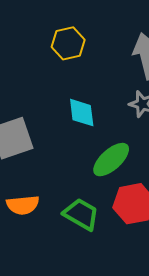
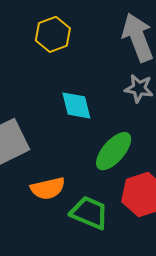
orange semicircle: (23, 205) -> (48, 188), moved

